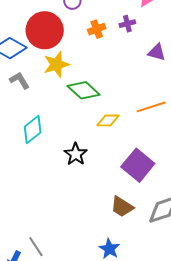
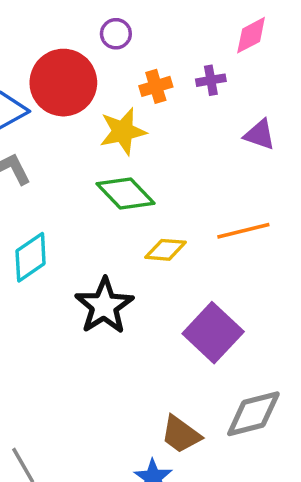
yellow star: (56, 64) -> (123, 131), moved
black star: (76, 154) -> (104, 306), size x1.4
brown trapezoid: (122, 207) -> (181, 434), moved

